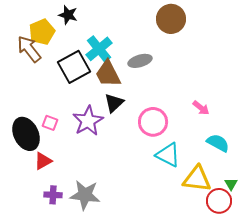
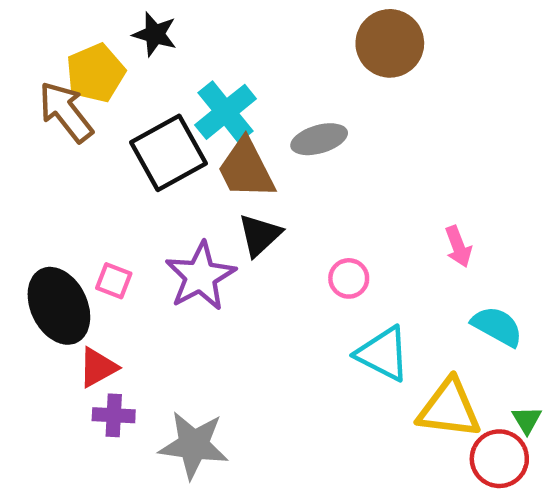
pink arrow: (201, 108) -> (458, 246), turned 30
pink circle: (153, 122) -> (349, 278), size x0.6
purple cross: (53, 195) -> (114, 415), moved

